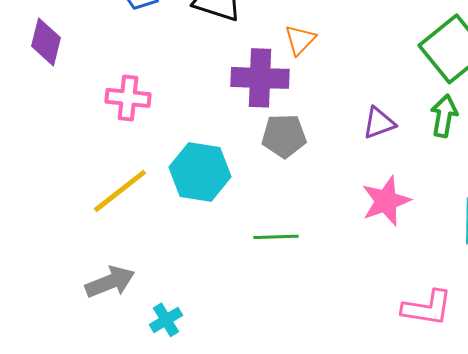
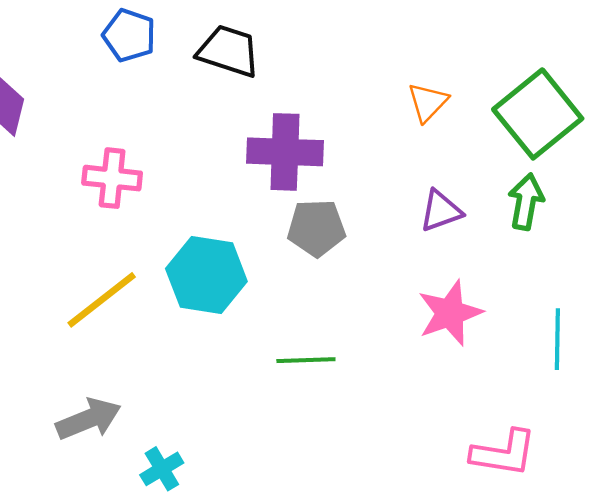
orange triangle: (300, 40) -> (428, 102), moved

